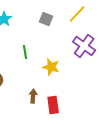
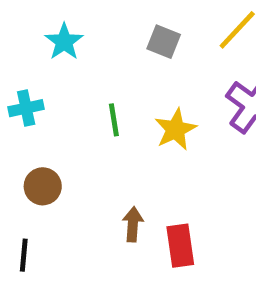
yellow star: (51, 67) -> (176, 129), moved, turned 30

